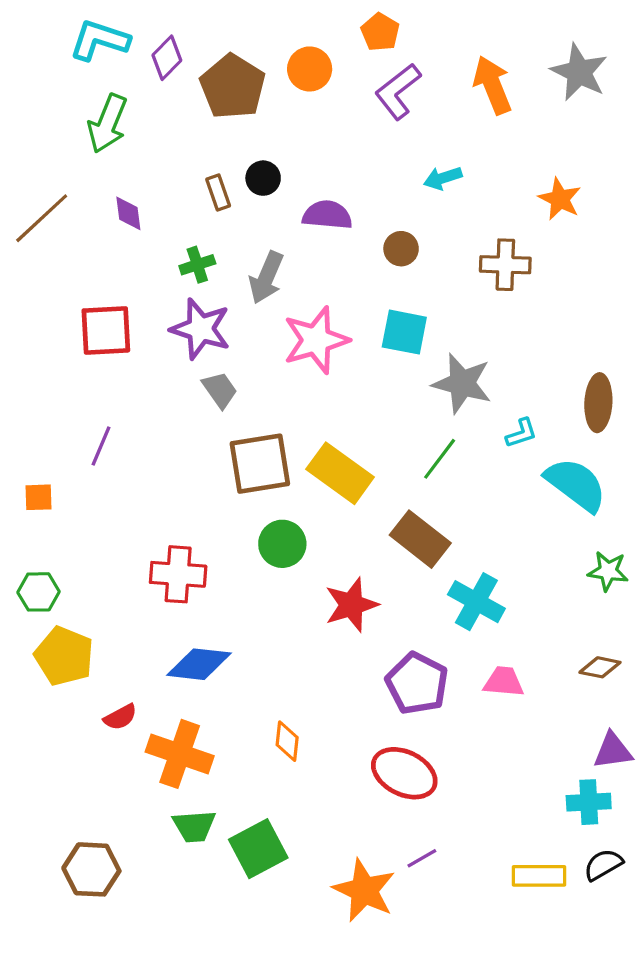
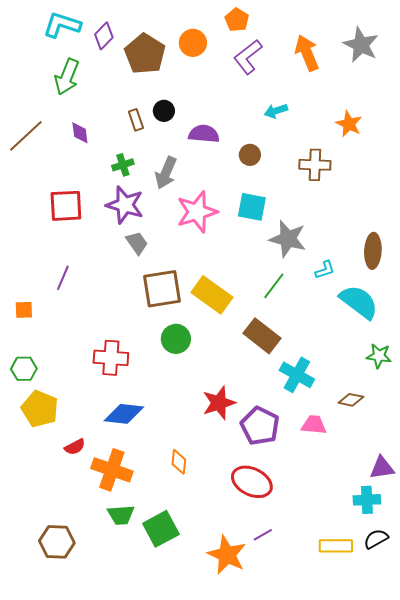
red star: (351, 605) -> (219, 403), moved
brown diamond: (600, 667) -> (351, 400), moved

